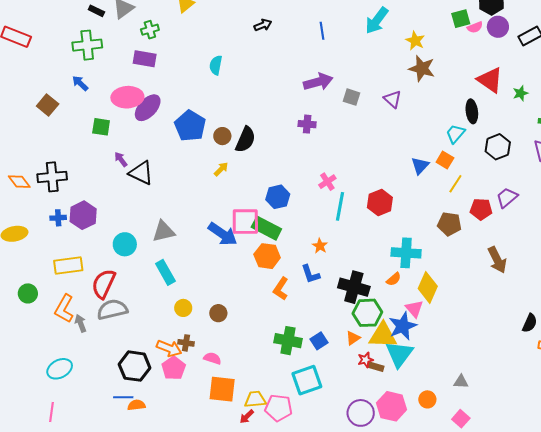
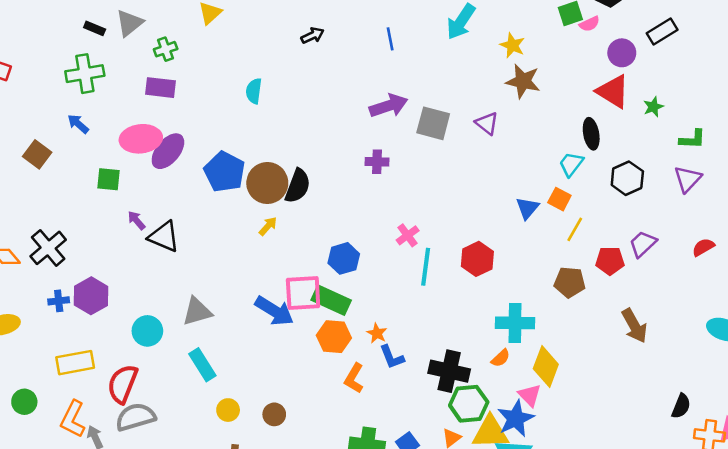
purple circle: (498, 27) -> (622, 53), moved
gray square: (351, 97) -> (433, 123), size x1.5
brown circle: (222, 136) -> (267, 183), size x1.8
black cross: (52, 177) -> (48, 248), turned -32
orange star: (320, 246) -> (377, 333), moved

